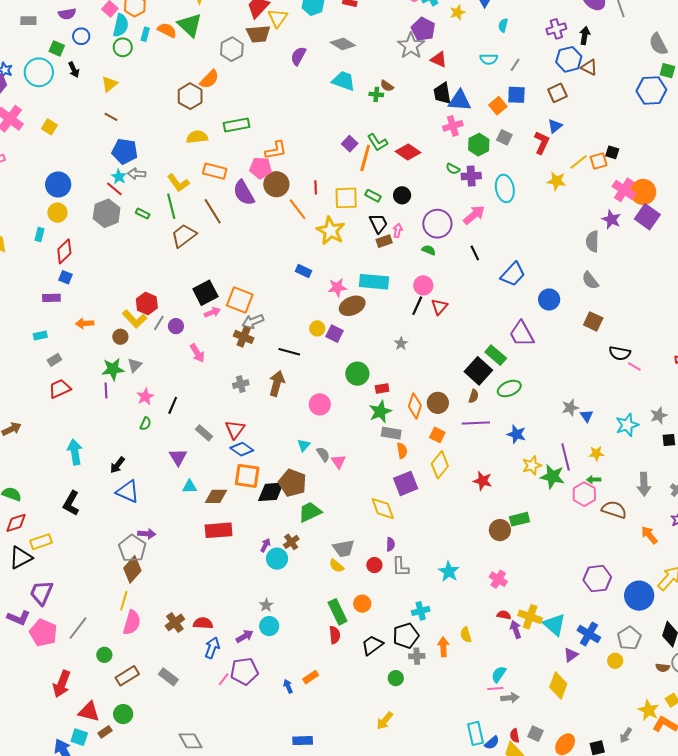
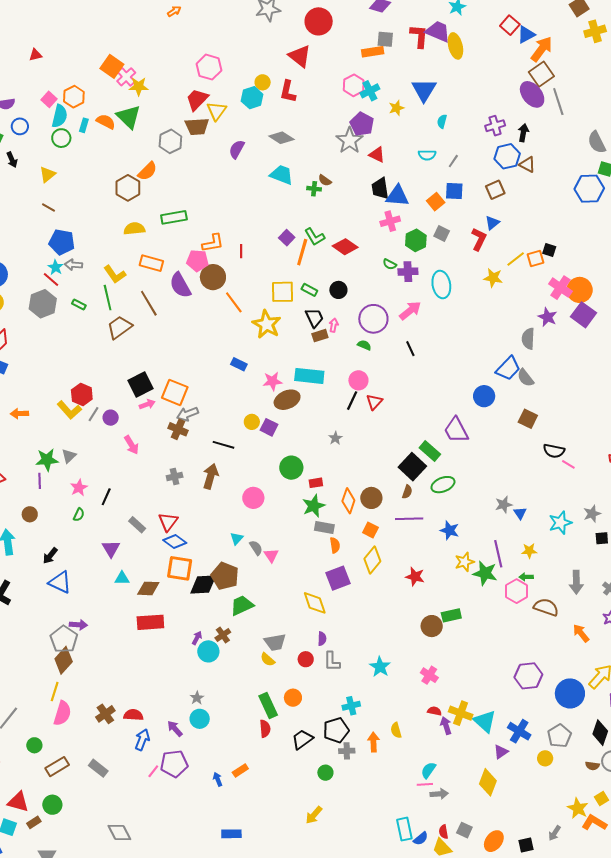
red line: (316, 187) -> (241, 251), moved
blue trapezoid: (513, 274) -> (508, 368), moved
brown circle: (120, 337) -> (30, 514), moved
purple arrow: (245, 636) -> (175, 729), turned -102

